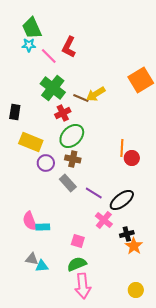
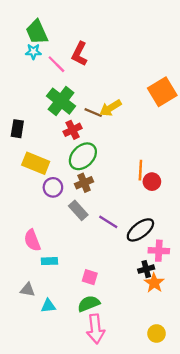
brown cross: (73, 159) -> (84, 183), turned -35
pink cross: (104, 220) -> (159, 251), moved, turned -36
pink semicircle: (30, 221) -> (32, 240), moved
gray triangle: (32, 259) -> (28, 290), moved

